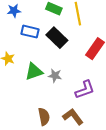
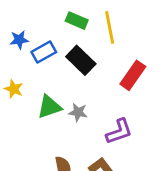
blue star: (14, 11) -> (19, 40), moved
blue rectangle: (30, 32) -> (44, 52), turned -42

